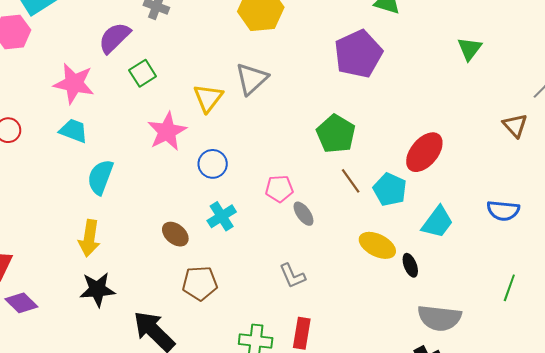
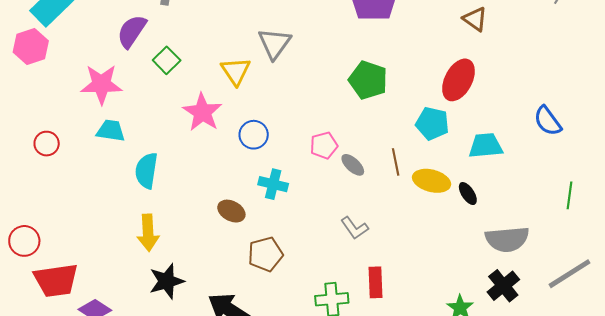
brown triangle: (515, 125) -> (475, 19), moved
brown line: (351, 181) -> (396, 162), moved, turned 36
blue semicircle: (503, 211) -> (548, 121), turned 60
cyan cross: (222, 216) -> (273, 184), turned -32
cyan trapezoid: (437, 222) -> (486, 146), turned -120

